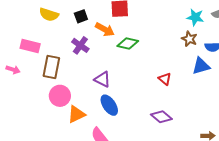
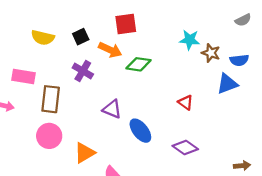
cyan star: (195, 17) -> (190, 40), moved
pink circle: (60, 96) -> (49, 136), moved
blue ellipse: (109, 105) -> (140, 131), moved

